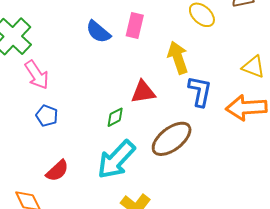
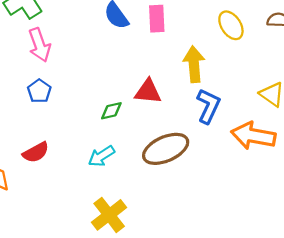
pink rectangle: (135, 25) -> (157, 19), turned -30
cyan arrow: (116, 160) -> (101, 156), size x0.6

